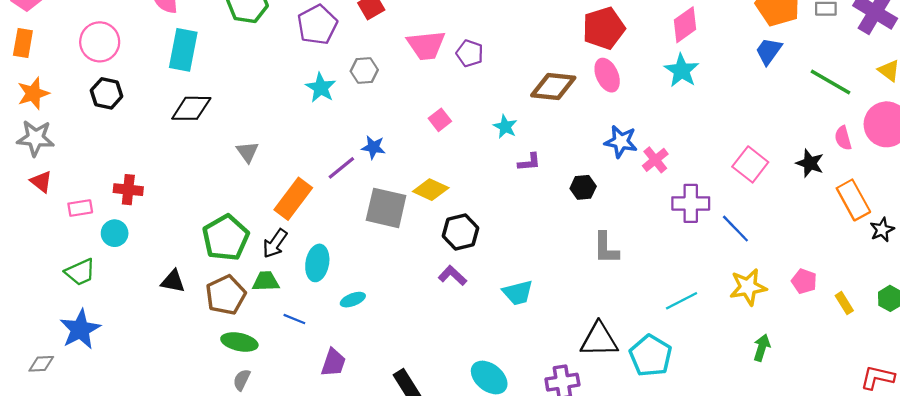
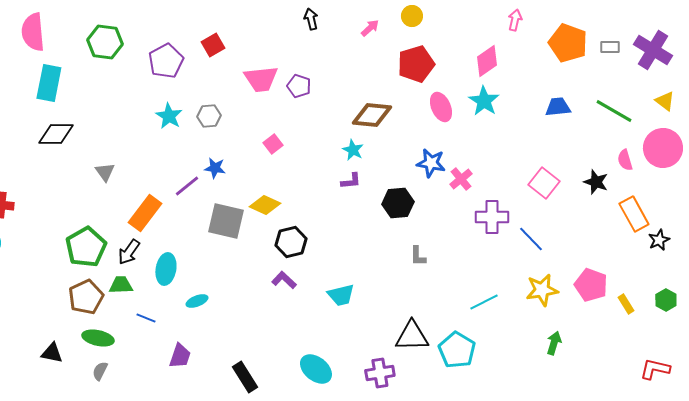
blue trapezoid: (769, 51) -> (558, 107), moved, turned 48
gray hexagon: (364, 71) -> (209, 116), moved
pink ellipse: (607, 75) -> (441, 107), moved
cyan star: (505, 127) -> (353, 150), moved
black hexagon: (583, 187) -> (398, 203), size x1.4
gray L-shape: (606, 248) -> (418, 256), size x0.7
black triangle: (173, 281) -> (52, 353), moved
pink pentagon: (804, 281) -> (591, 285), size x1.5

